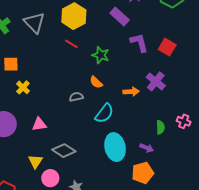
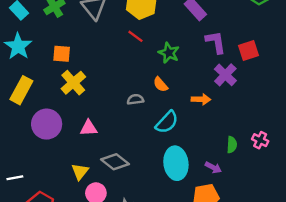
red square: (167, 47) -> (249, 50), turned 36
purple cross: (156, 81) -> (225, 75), moved
yellow cross: (23, 87) -> (73, 83), size x1.5

